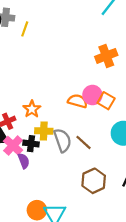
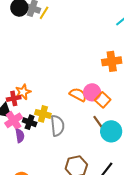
yellow line: (25, 29) -> (44, 13), moved
orange star: (32, 109) -> (23, 92), moved
brown line: (84, 142) -> (99, 123), moved

